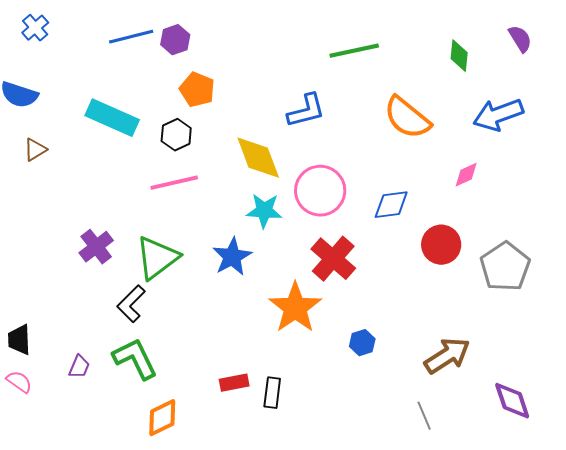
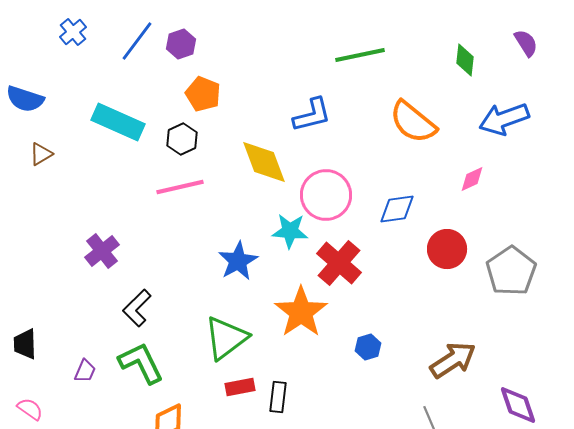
blue cross: (35, 28) -> (73, 32), moved
blue line: (131, 37) -> (137, 41), turned -39
cyan star: (264, 211) -> (290, 231), moved
green triangle: (157, 258) -> (226, 338), moved
pink semicircle: (19, 382) -> (30, 409), moved

